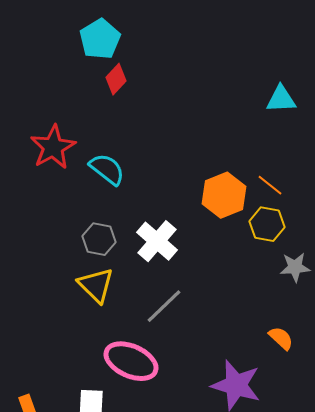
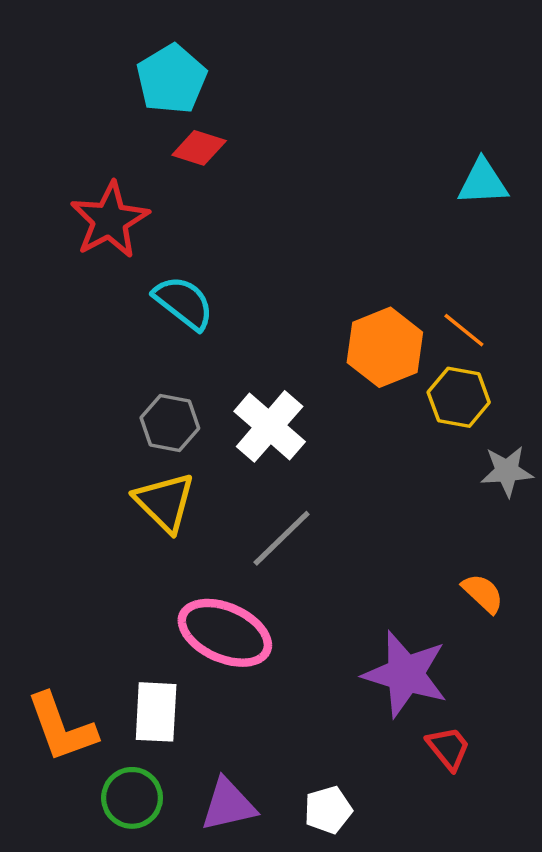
red diamond: (116, 79) -> (199, 148), turned 64
red star: (53, 147) -> (110, 220), moved

